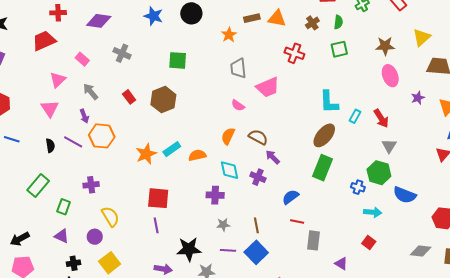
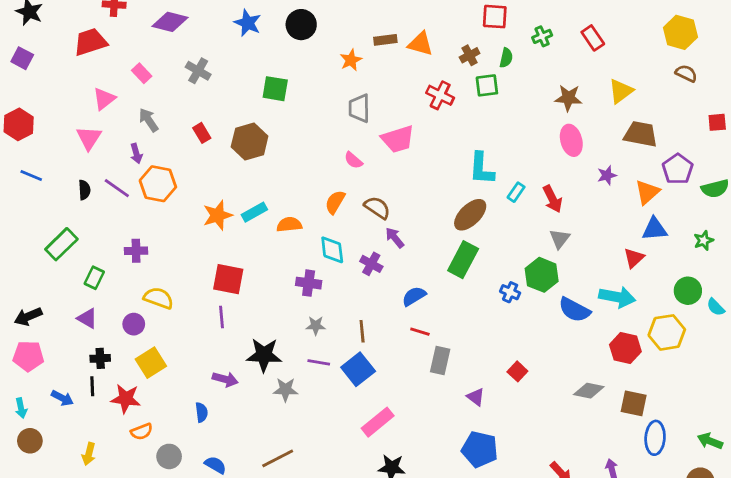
green square: (339, 49) -> (487, 85), moved
cyan arrow: (373, 212) -> (617, 297), moved, size x1.4
yellow semicircle: (110, 217) -> (159, 298), turned -45

